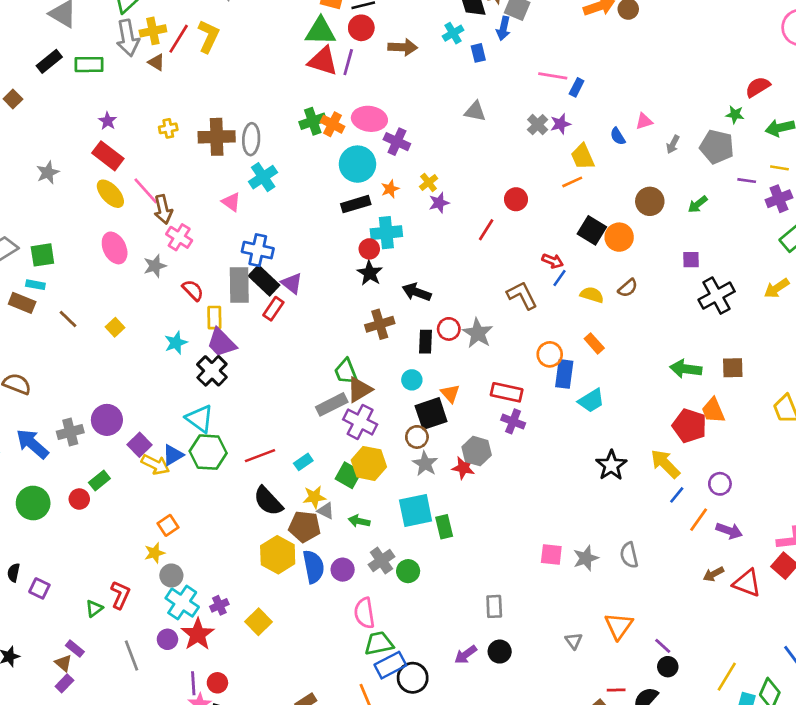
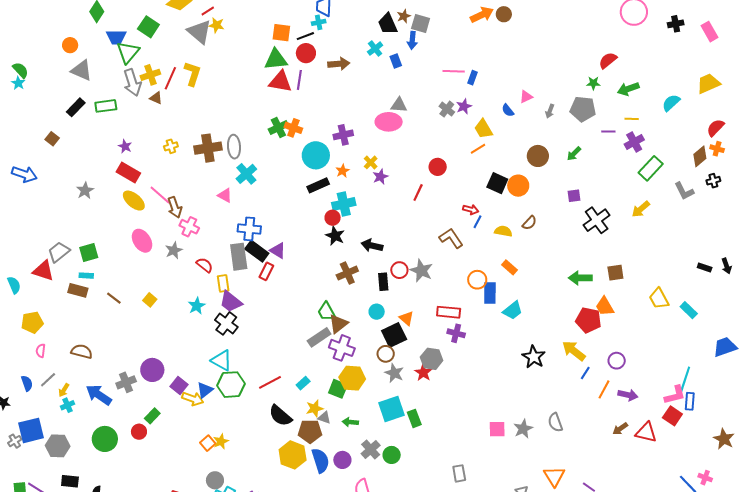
pink ellipse: (369, 119) -> (389, 122), moved
purple cross: (397, 142) -> (343, 135), turned -30
red star: (463, 468) -> (423, 373), turned 30
yellow star: (155, 553) -> (221, 441), moved

